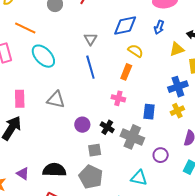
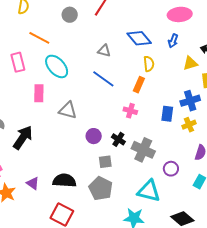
blue diamond: (125, 26) -> (139, 38), turned 60
gray triangle: (90, 39) -> (104, 51), turned -48
yellow semicircle: (135, 51) -> (149, 64), turned 49
blue line: (90, 67) -> (103, 79), turned -40
pink rectangle: (20, 99) -> (39, 93), moved
blue rectangle: (149, 112) -> (167, 114), moved
cyan triangle: (139, 178) -> (149, 191), size x1.4

